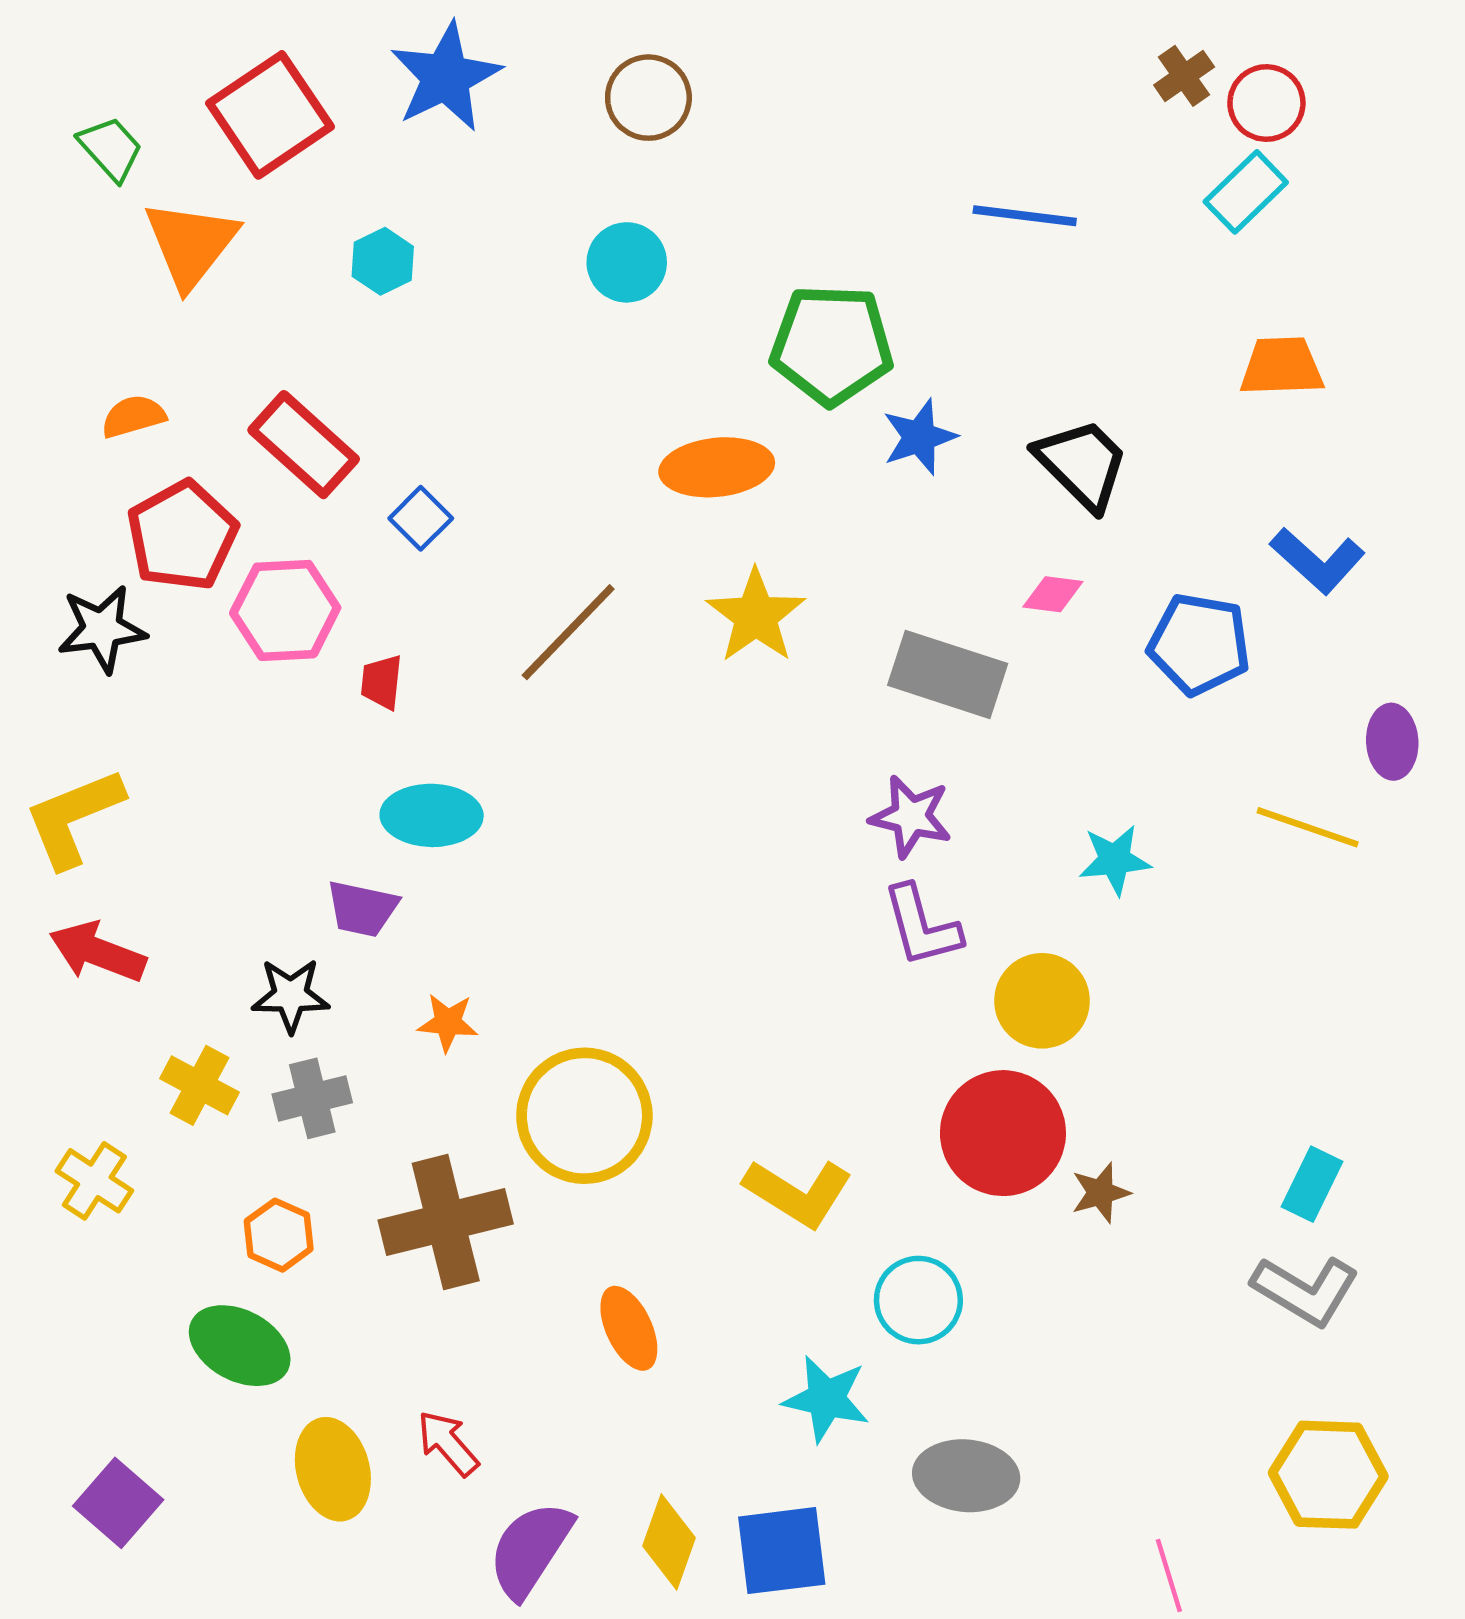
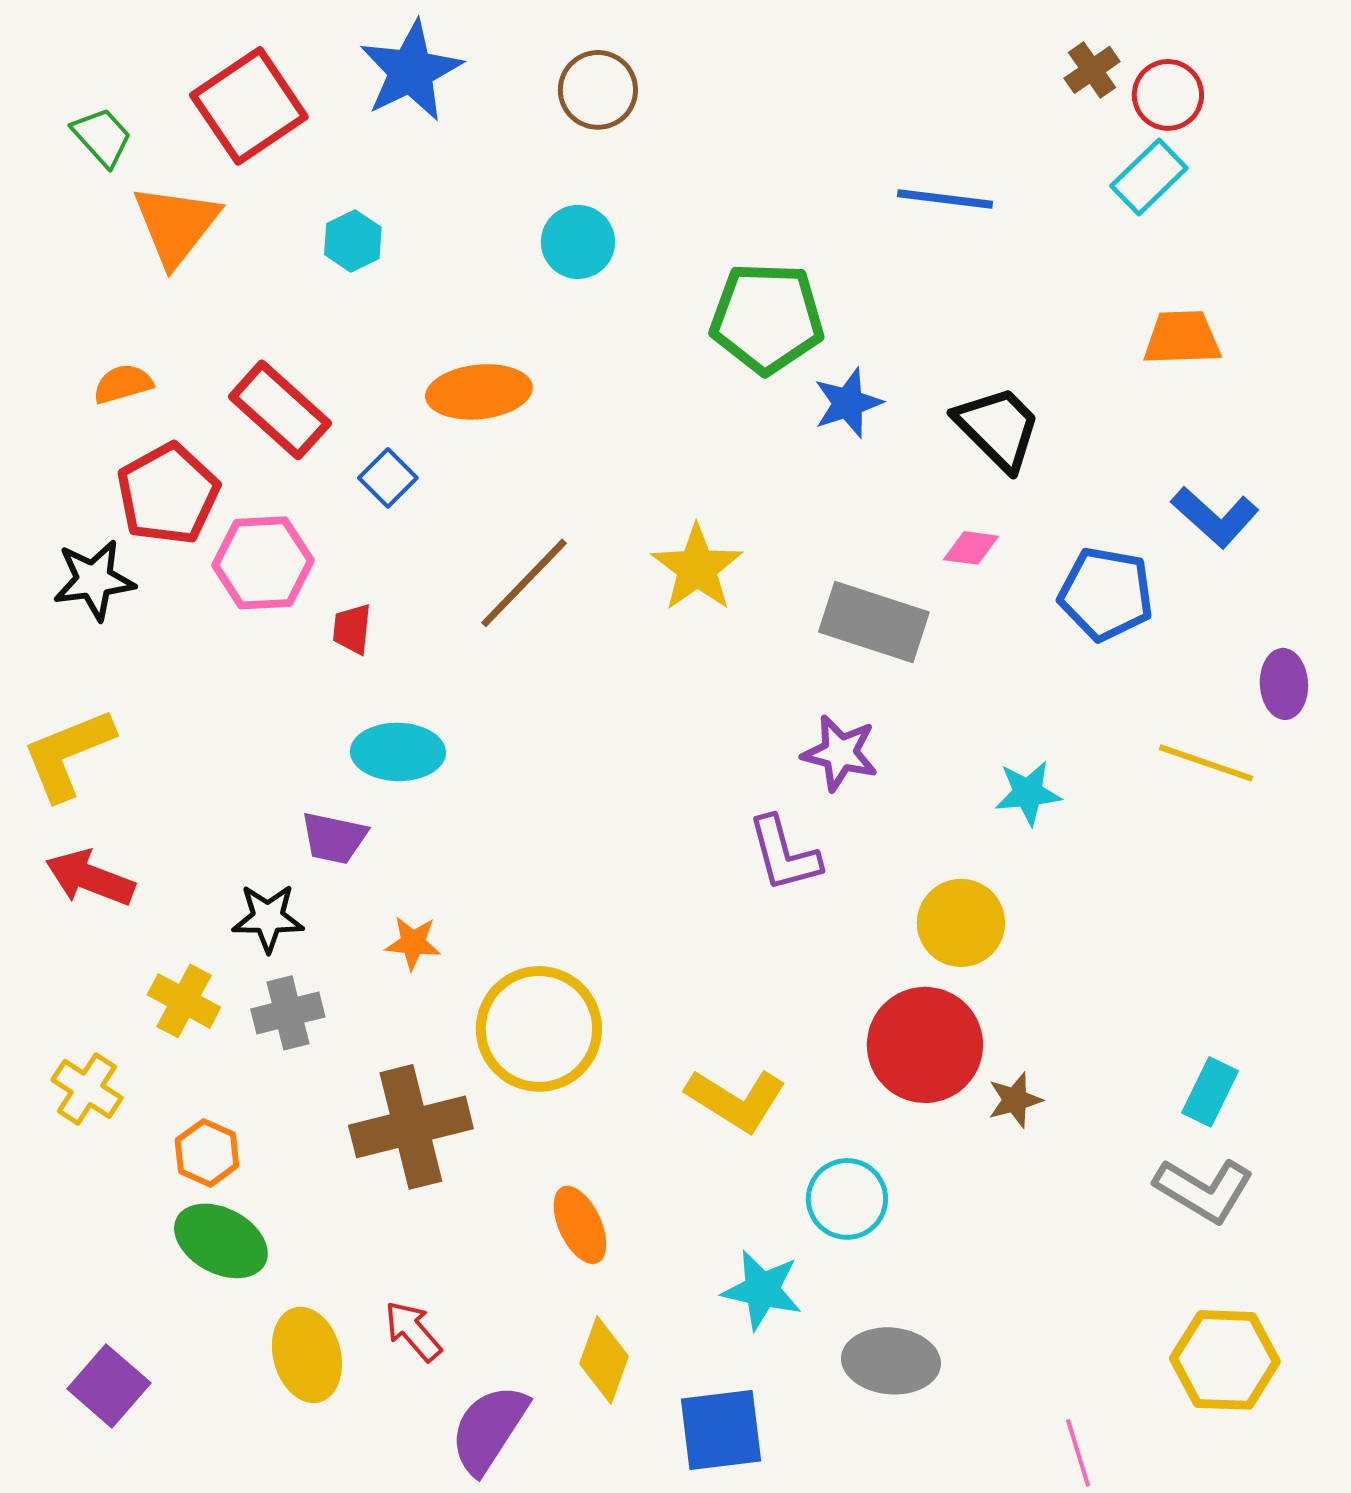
orange ellipse: (717, 467) -> (479, 392), moved
purple L-shape: (922, 926) -> (784, 854), moved
orange hexagon: (279, 1235) -> (207, 1153), moved
yellow diamond: (669, 1542) -> (604, 1360), moved

